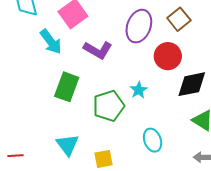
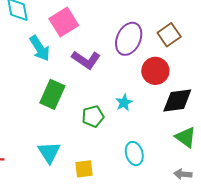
green pentagon: (109, 106) -> (93, 116), size x0.7

